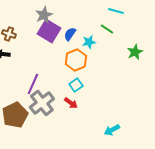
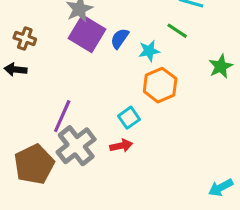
orange hexagon: (76, 60) -> (160, 85), moved
red arrow: (71, 103) -> (121, 146), turned -48
cyan arrow: (112, 130) -> (221, 188), moved

